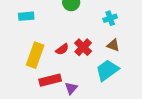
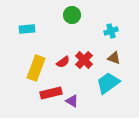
purple triangle: (71, 88) -> (72, 101), turned -40

